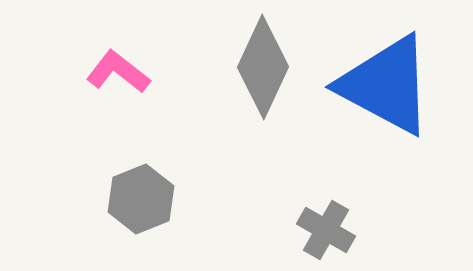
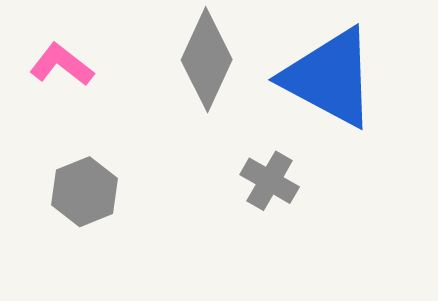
gray cross: (326, 230) -> (270, 181), moved

